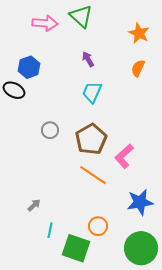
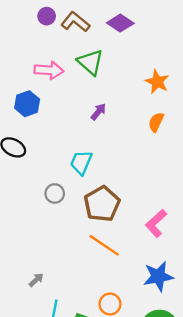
purple arrow: (88, 59) -> (98, 112), turned 70
blue hexagon: (29, 67) -> (27, 104), moved
cyan trapezoid: (92, 92) -> (81, 162), moved
pink L-shape: (124, 156) -> (156, 223), moved

